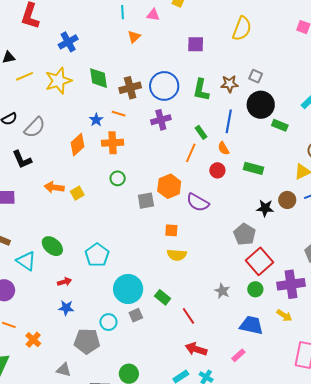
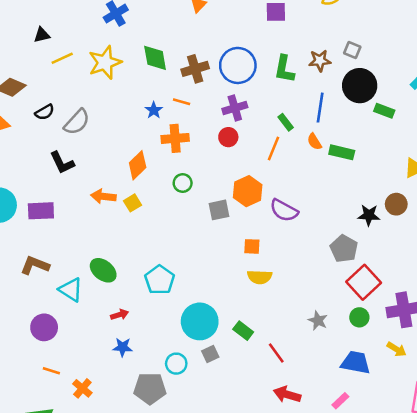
orange diamond: (77, 145) -> (138, 165), moved
green rectangle: (254, 168) -> (342, 152), moved
red circle: (217, 170) -> (228, 137), moved

